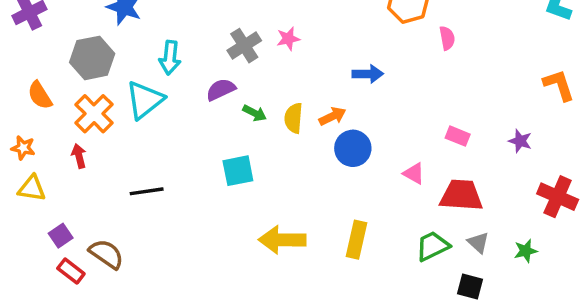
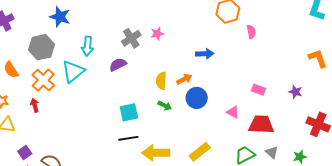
green arrow: (255, 113) -> (165, 106), moved
black line: (147, 191) -> (128, 138), moved
yellow rectangle: (357, 240) -> (200, 152), turned 40

